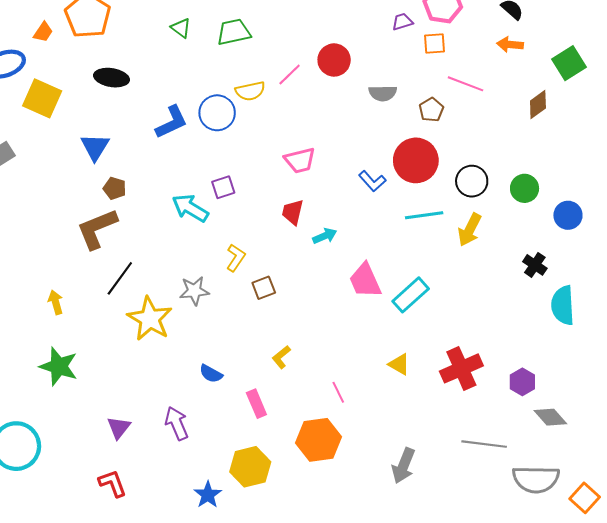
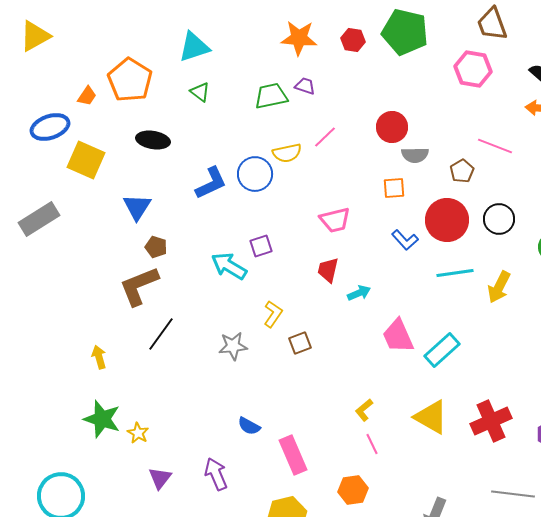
purple trapezoid: (402, 22) -> (305, 86), moved, turned 35
green triangle: (181, 28) -> (200, 92), moved
orange square: (434, 43) -> (394, 188), moved
red circle: (334, 60) -> (392, 127), moved
black circle: (472, 181) -> (499, 219), moved
yellow star: (150, 319) -> (138, 433), moved, size x0.5
yellow L-shape: (281, 357) -> (364, 410), moved
yellow triangle: (399, 364) -> (431, 417), size x1.6
pink rectangle: (256, 404) -> (293, 455), size x1.4
orange hexagon: (319, 440) -> (353, 490), size x0.7

